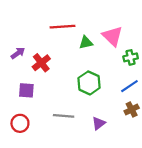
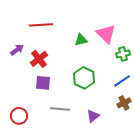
red line: (62, 27) -> (41, 25), moved
purple square: (26, 90) -> (43, 83), moved

